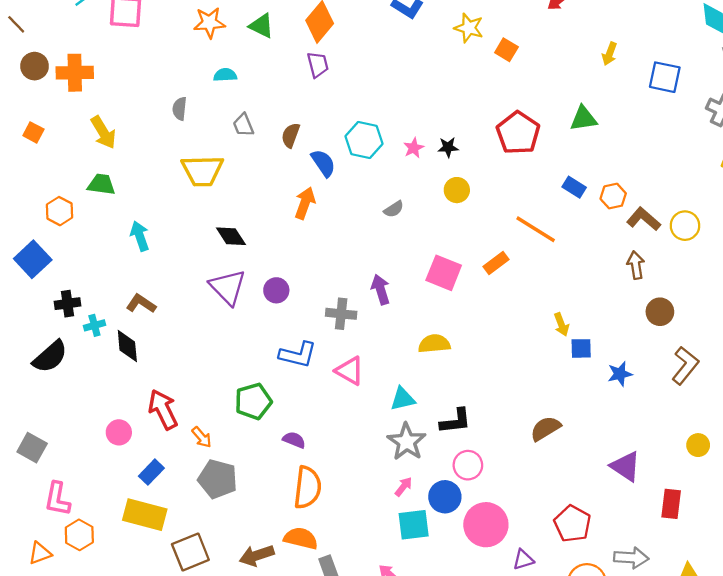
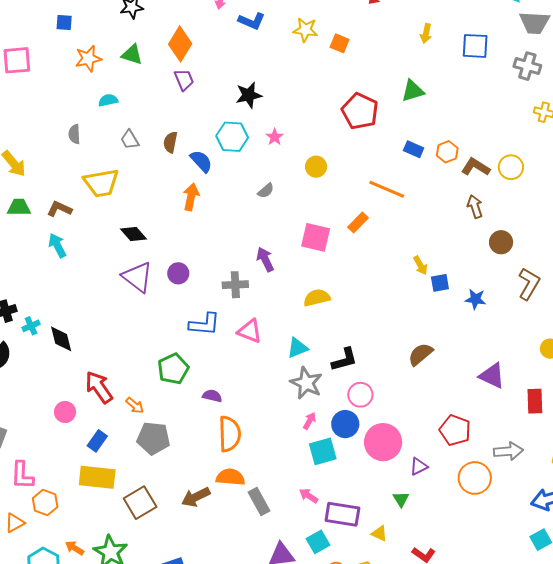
black star: (448, 147) -> (249, 95), moved, size x1.5
brown L-shape: (141, 304) -> (59, 209), moved
blue star: (620, 374) -> (476, 299), turned 30

